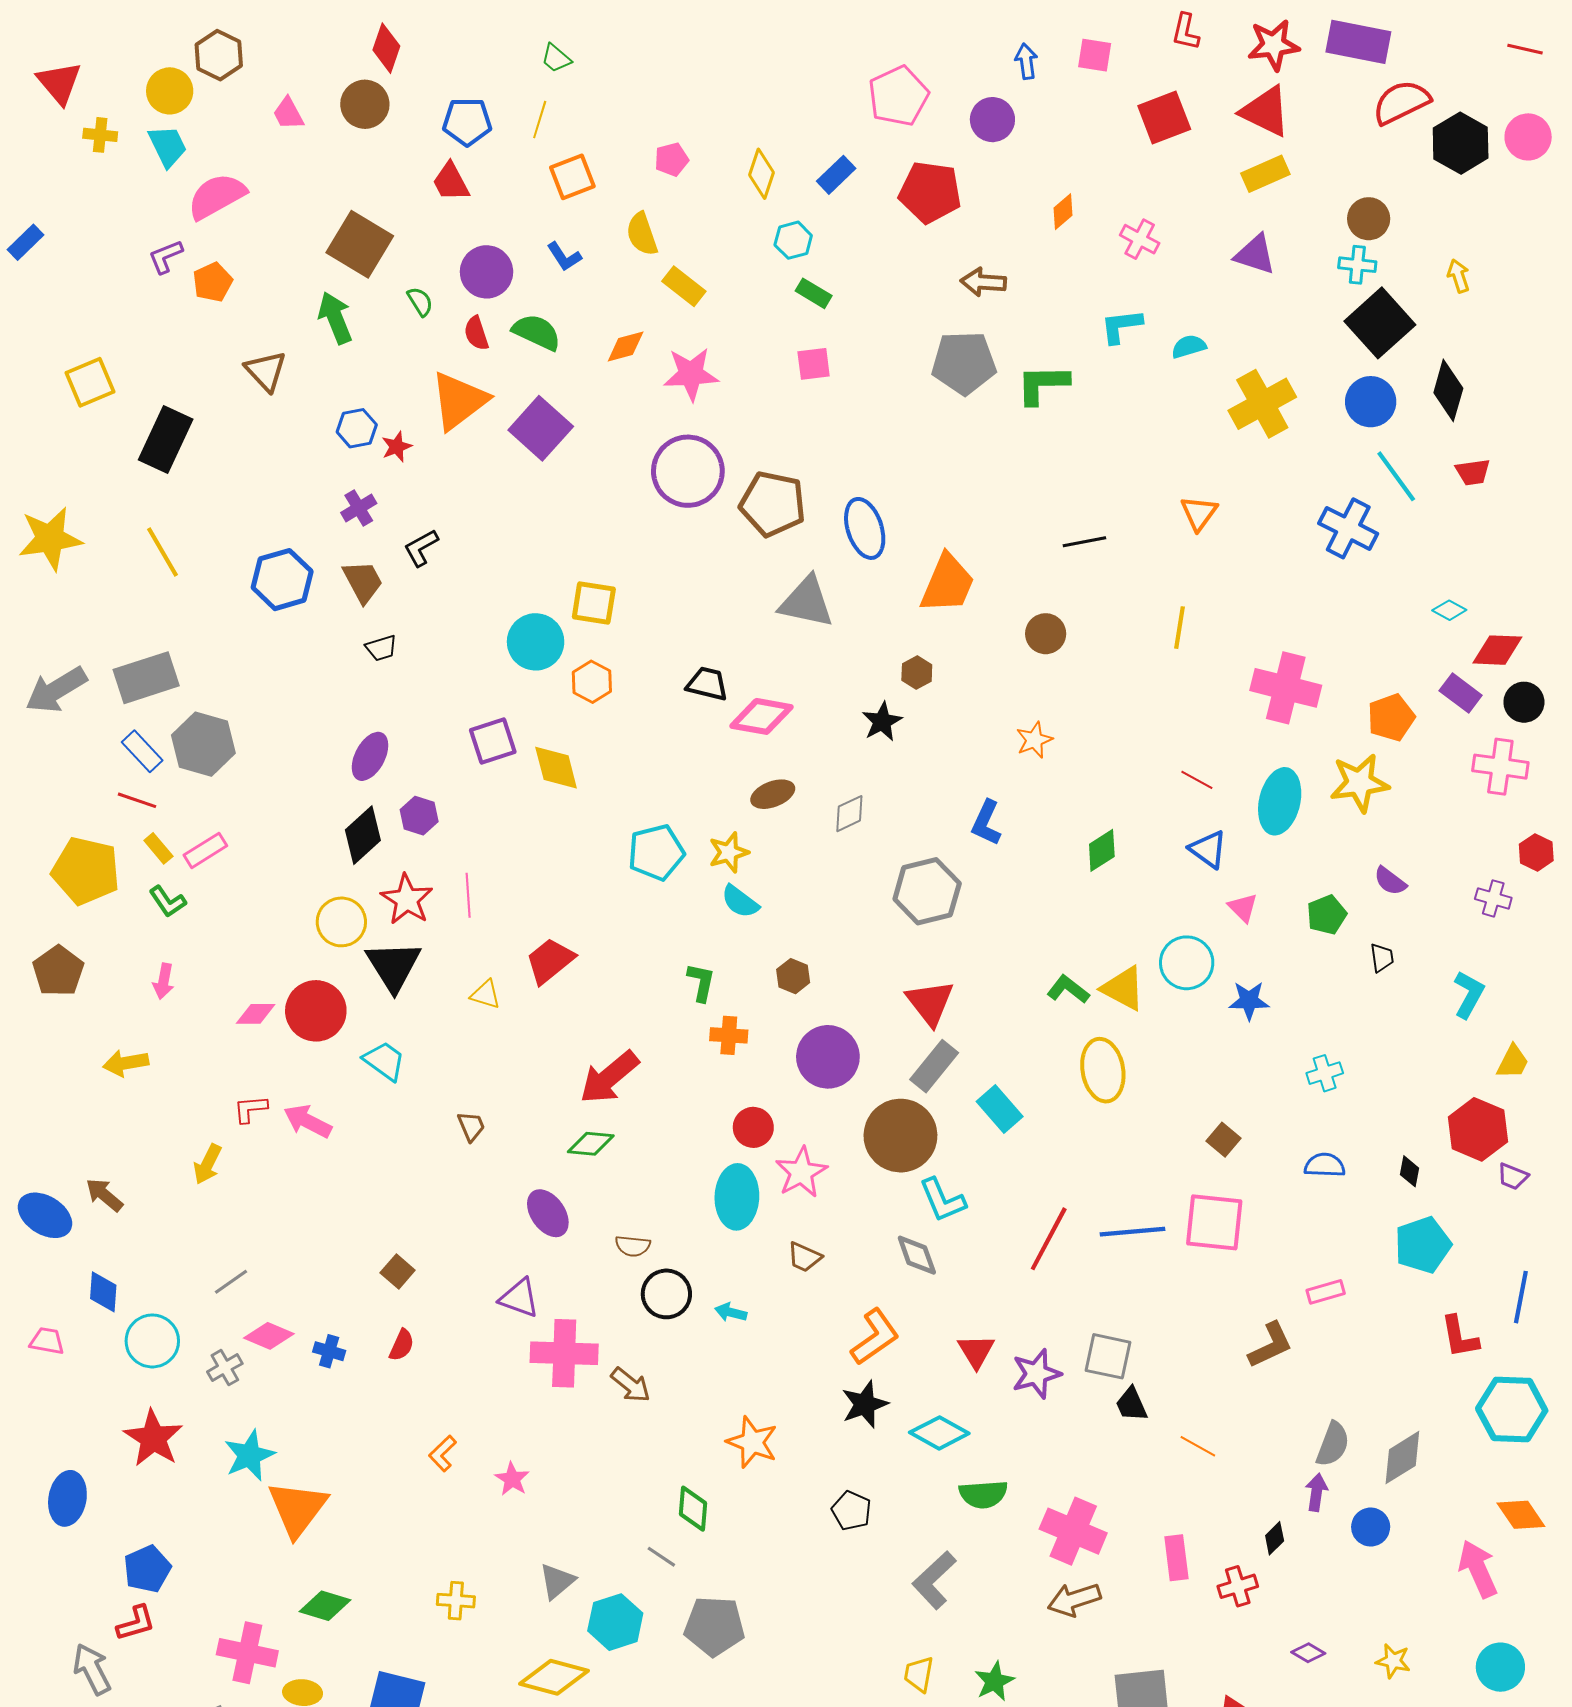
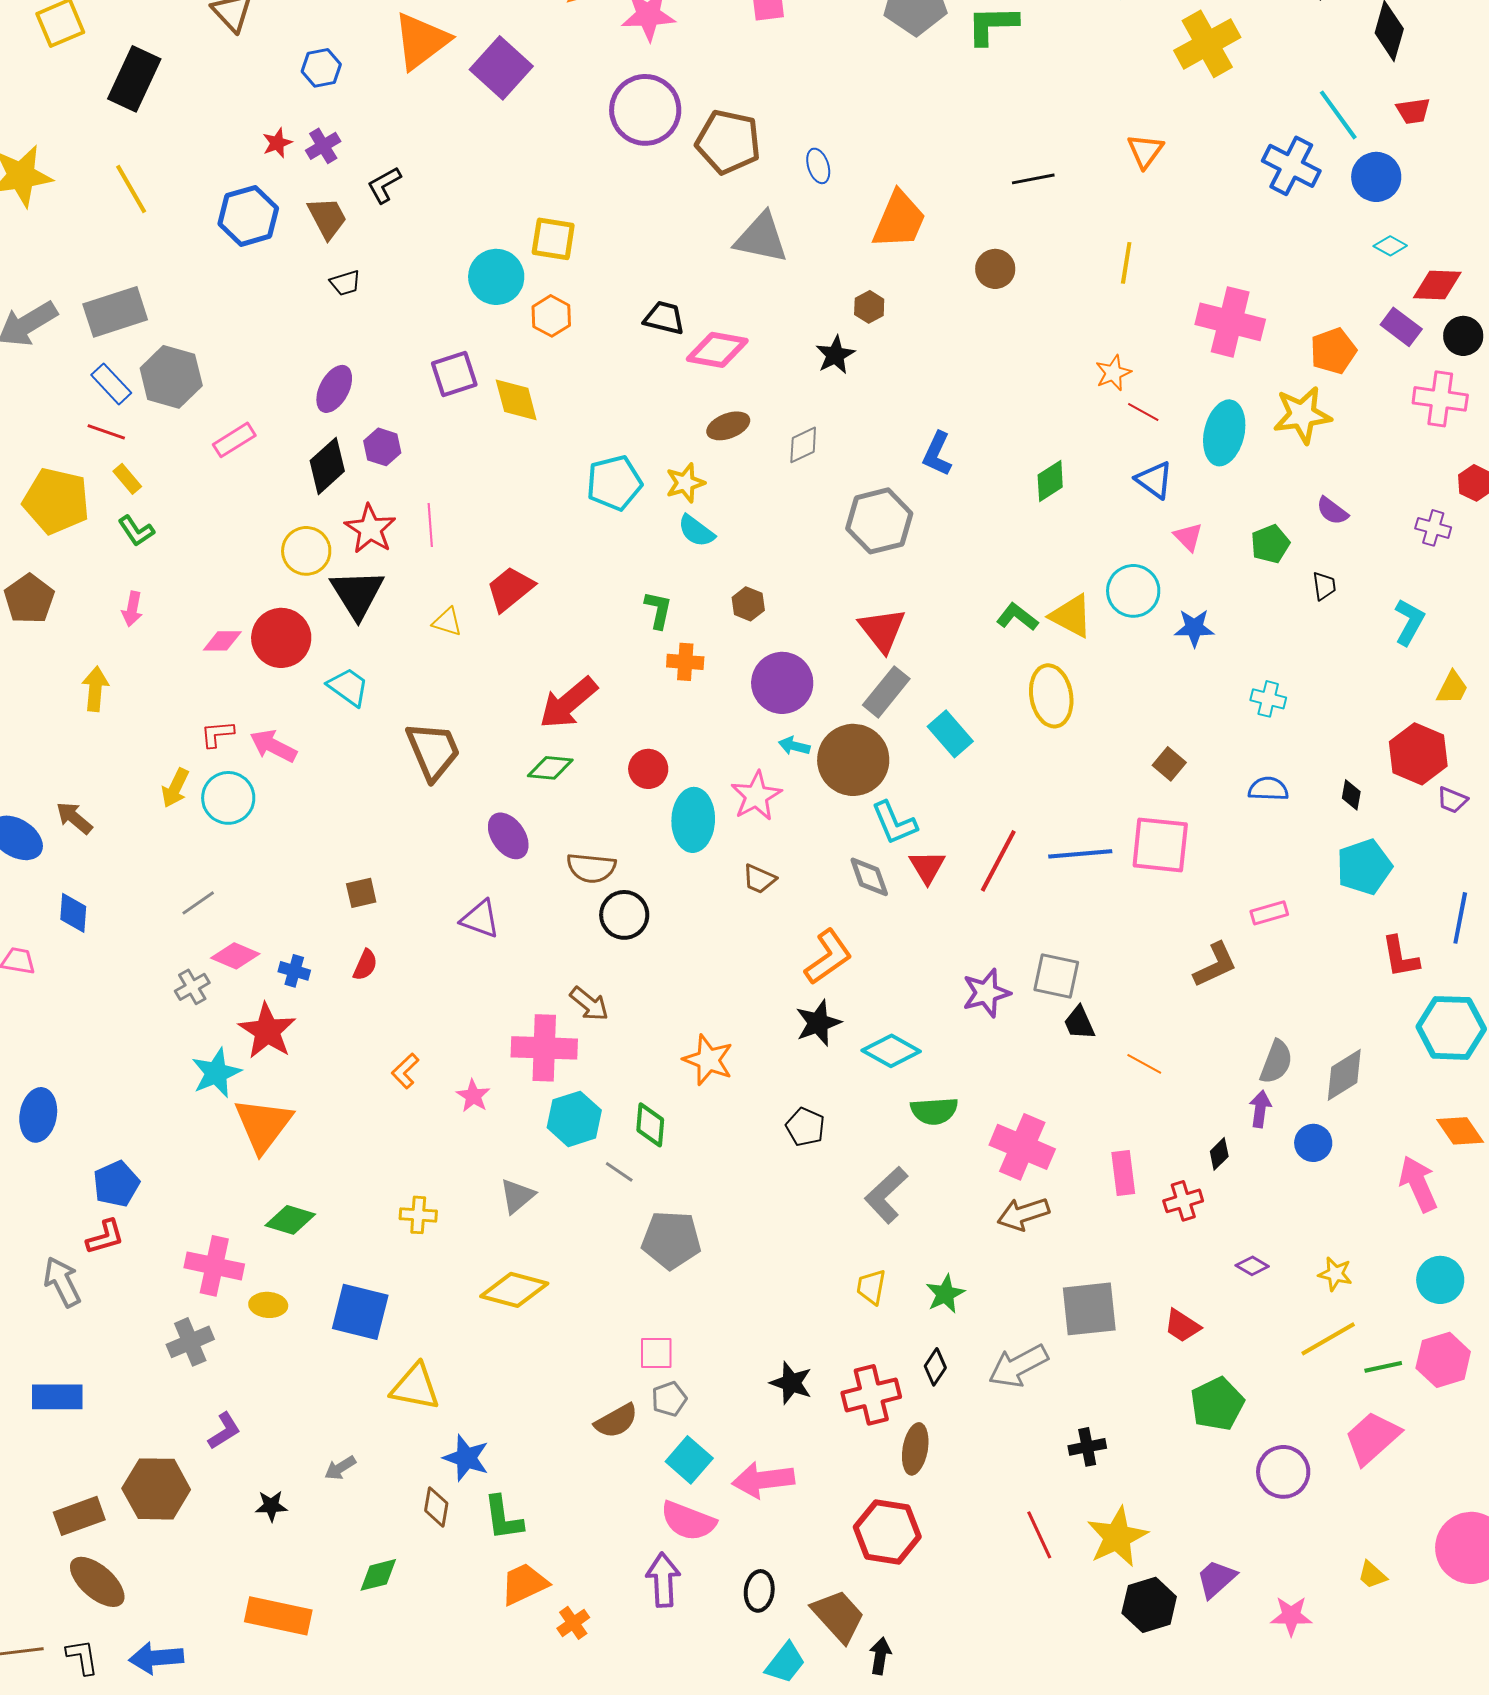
blue circle: (1371, 402) -> (1376, 177), moved
red star: (397, 447) -> (277, 143), moved
blue ellipse: (865, 528) -> (818, 166), size x0.6
orange star: (1034, 740) -> (1113, 373), moved
pink rectangle: (205, 850) -> (234, 440), moved
yellow arrow: (126, 1063) -> (95, 689), turned 105
cyan cross: (1325, 1073) -> (1268, 699), turned 32
brown trapezoid: (471, 1126) -> (433, 751), size x2.0
red circle: (753, 1127) -> (648, 769), moved
brown semicircle: (633, 1246) -> (591, 868), size x1.4
brown square: (398, 1271) -> (361, 893), turned 36
cyan arrow: (731, 1312) -> (794, 746), moved
cyan circle: (152, 1341) -> (228, 798), moved
red triangle: (976, 1351) -> (927, 867), moved
pink cross: (564, 1353) -> (544, 1048), moved
red star: (153, 1438) -> (267, 1031), moved
cyan hexagon: (615, 1622) -> (574, 1119), moved

